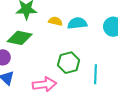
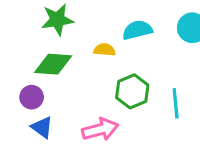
yellow semicircle: (55, 21) -> (105, 50), moved

